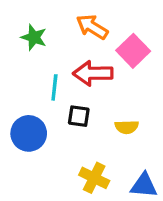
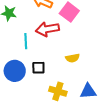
black square: (79, 116) -> (38, 68), moved

